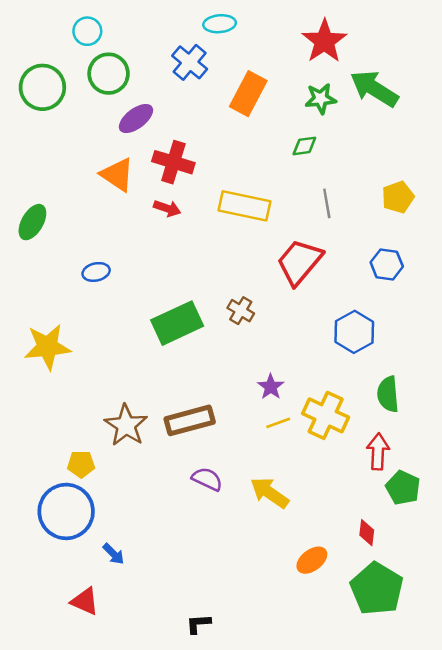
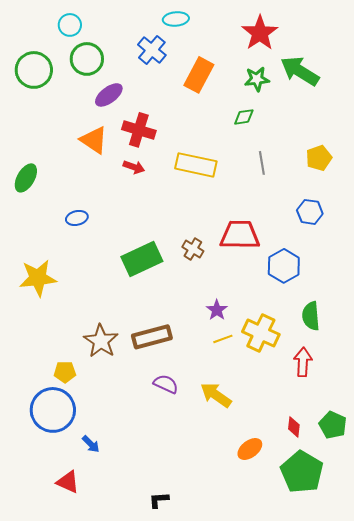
red trapezoid: (299, 262) -> (240, 235), moved, turned 51
green pentagon: (403, 488) -> (333, 425), moved

